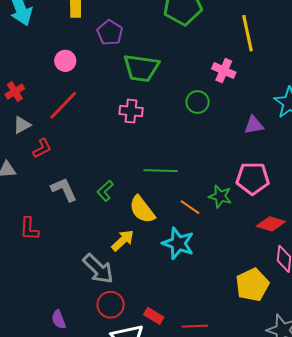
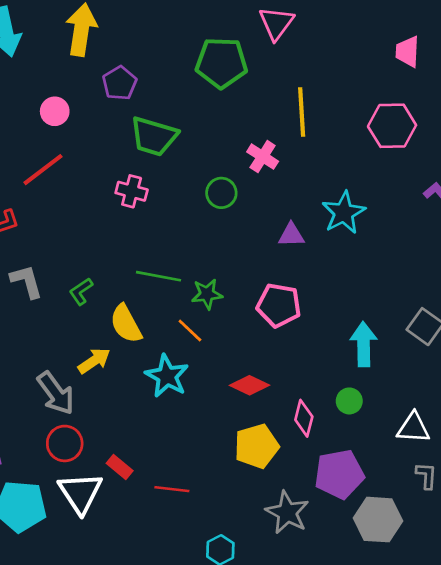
green star: (220, 196) -> (207, 294), moved, turned -30
red diamond: (271, 224) -> (250, 385), moved

